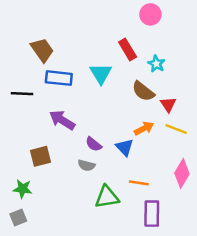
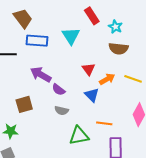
brown semicircle: (143, 91) -> (119, 49), moved, turned -30
red triangle: (168, 104) -> (89, 69), moved
purple semicircle: (94, 144) -> (59, 90), moved

